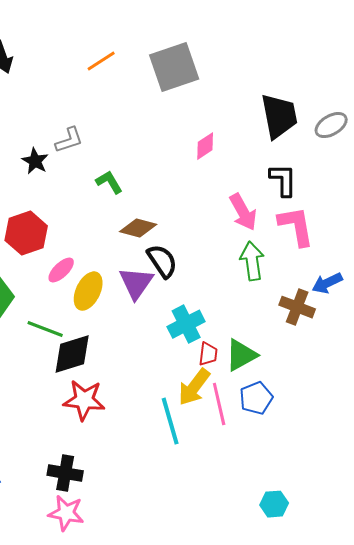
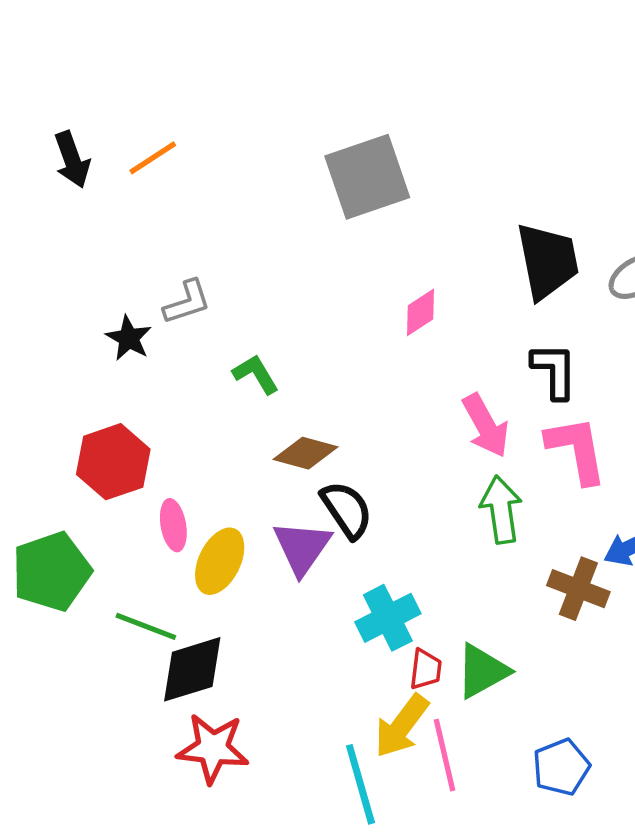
orange line: (101, 61) -> (153, 158), moved
pink ellipse: (61, 270) -> (173, 525), turned -56
blue pentagon: (256, 398) -> (561, 767), moved

